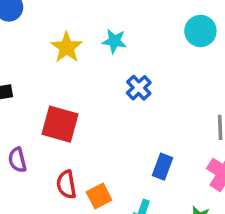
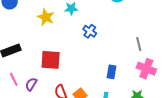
purple semicircle: (17, 160) -> (31, 84), turned 56

